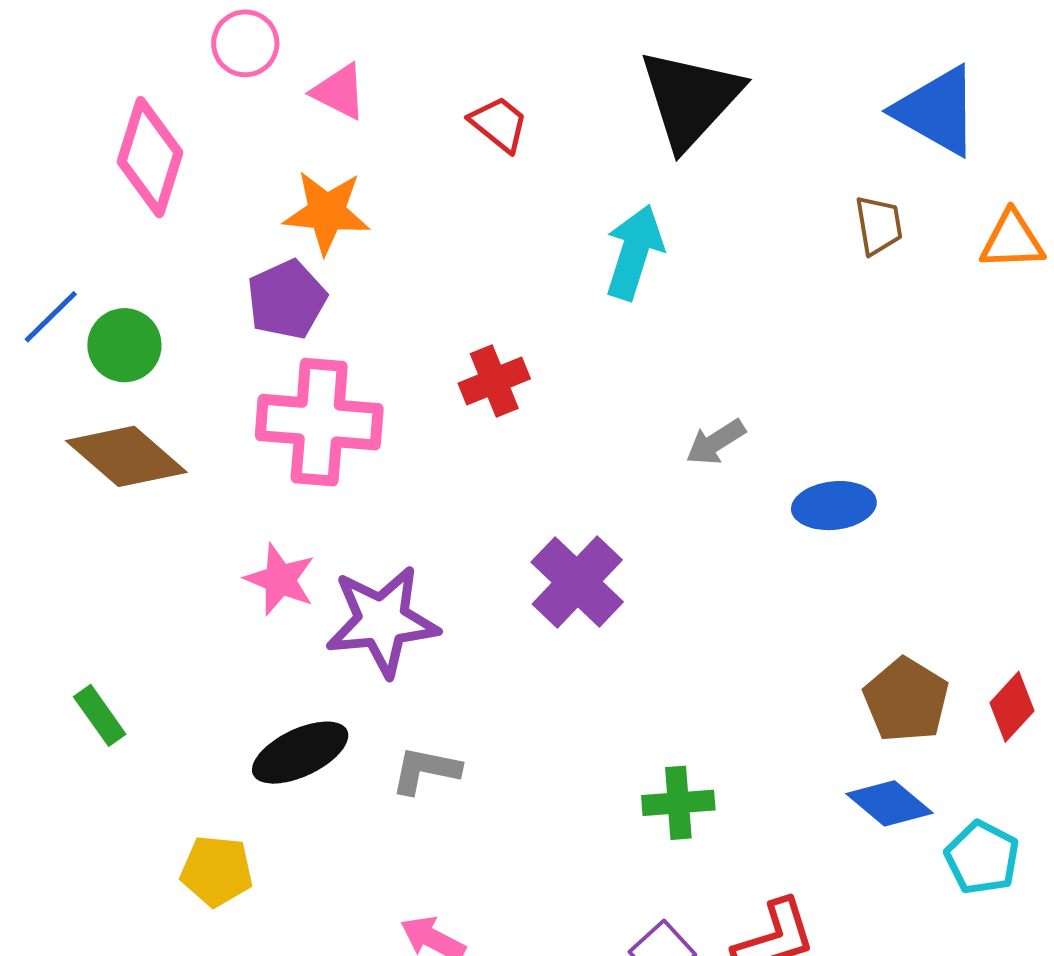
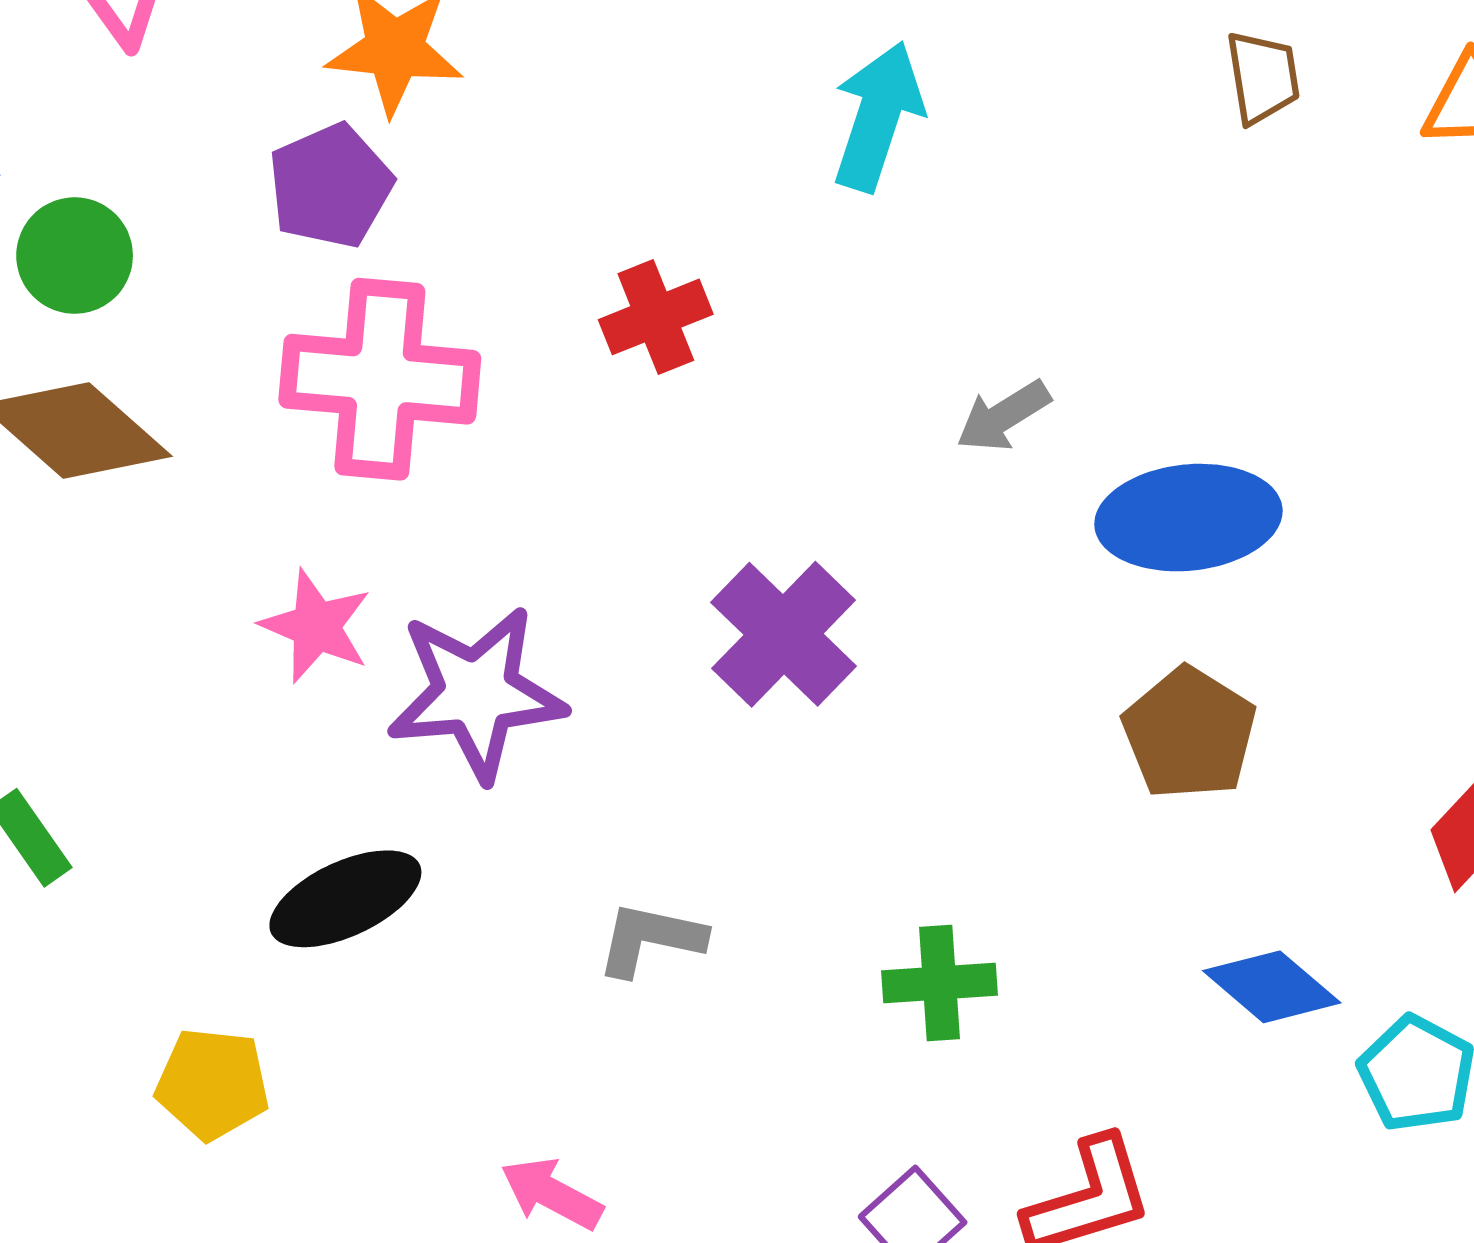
blue ellipse: (834, 506) -> (1188, 518), size x1.4
brown pentagon: (906, 700) -> (1189, 733), moved
gray L-shape: (425, 770) -> (650, 939), moved

